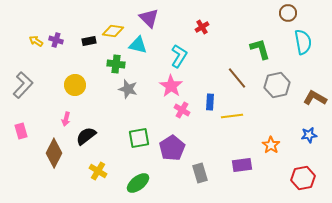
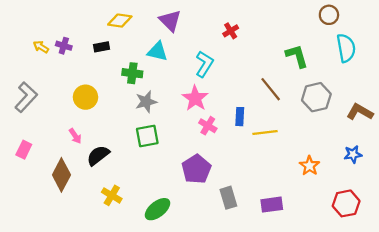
yellow diamond: (113, 31) -> (120, 21), moved
gray star: (128, 89) -> (146, 102), turned -30
pink arrow: (66, 119) -> (75, 136), turned -48
pink rectangle: (21, 131) -> (24, 150), turned 42
green square: (139, 138) -> (147, 136), moved
purple rectangle: (242, 165) -> (272, 205), moved

